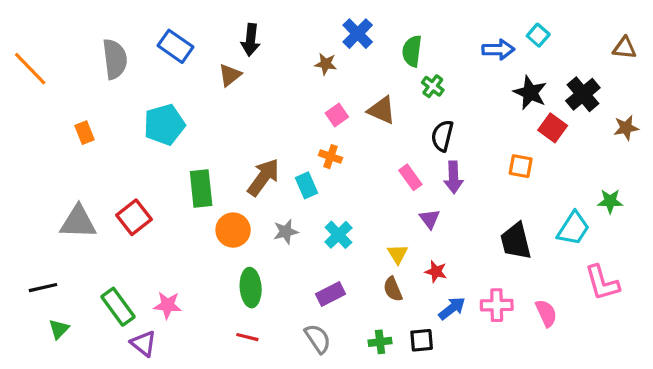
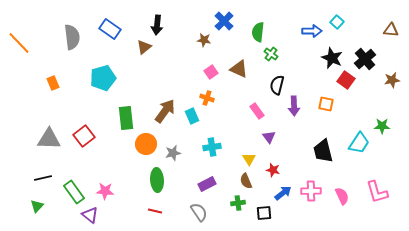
purple arrow: (454, 177) -> (294, 106), moved
gray star: (286, 232) -> (173, 153), moved
cyan cross: (338, 235) -> (212, 147), turned 36
pink L-shape: (602, 283) -> (377, 192), moved
black line: (43, 288) -> (43, 178), moved
green cross: (380, 342) -> (238, 203), moved

